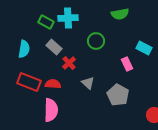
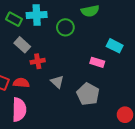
green circle: (96, 41) -> (65, 27), moved
red cross: (69, 63) -> (38, 61), turned 32
pink rectangle: (127, 64) -> (97, 62), turned -48

